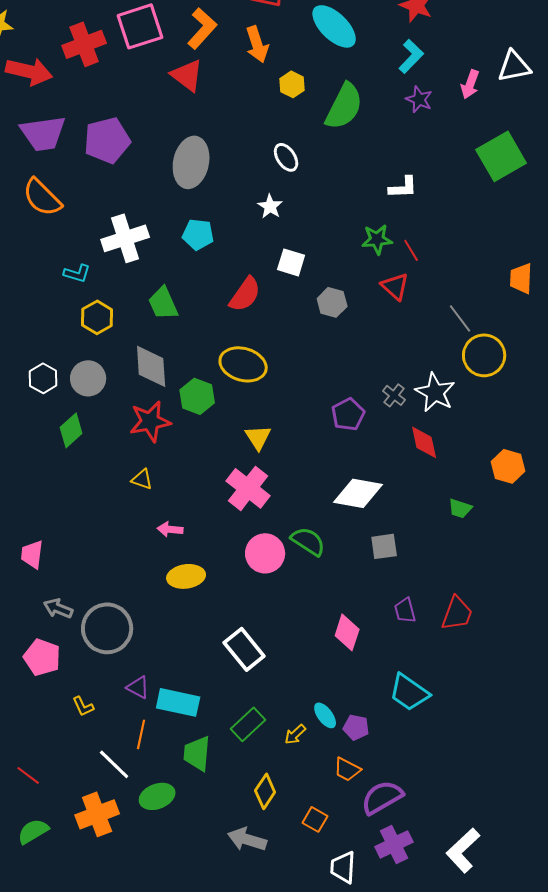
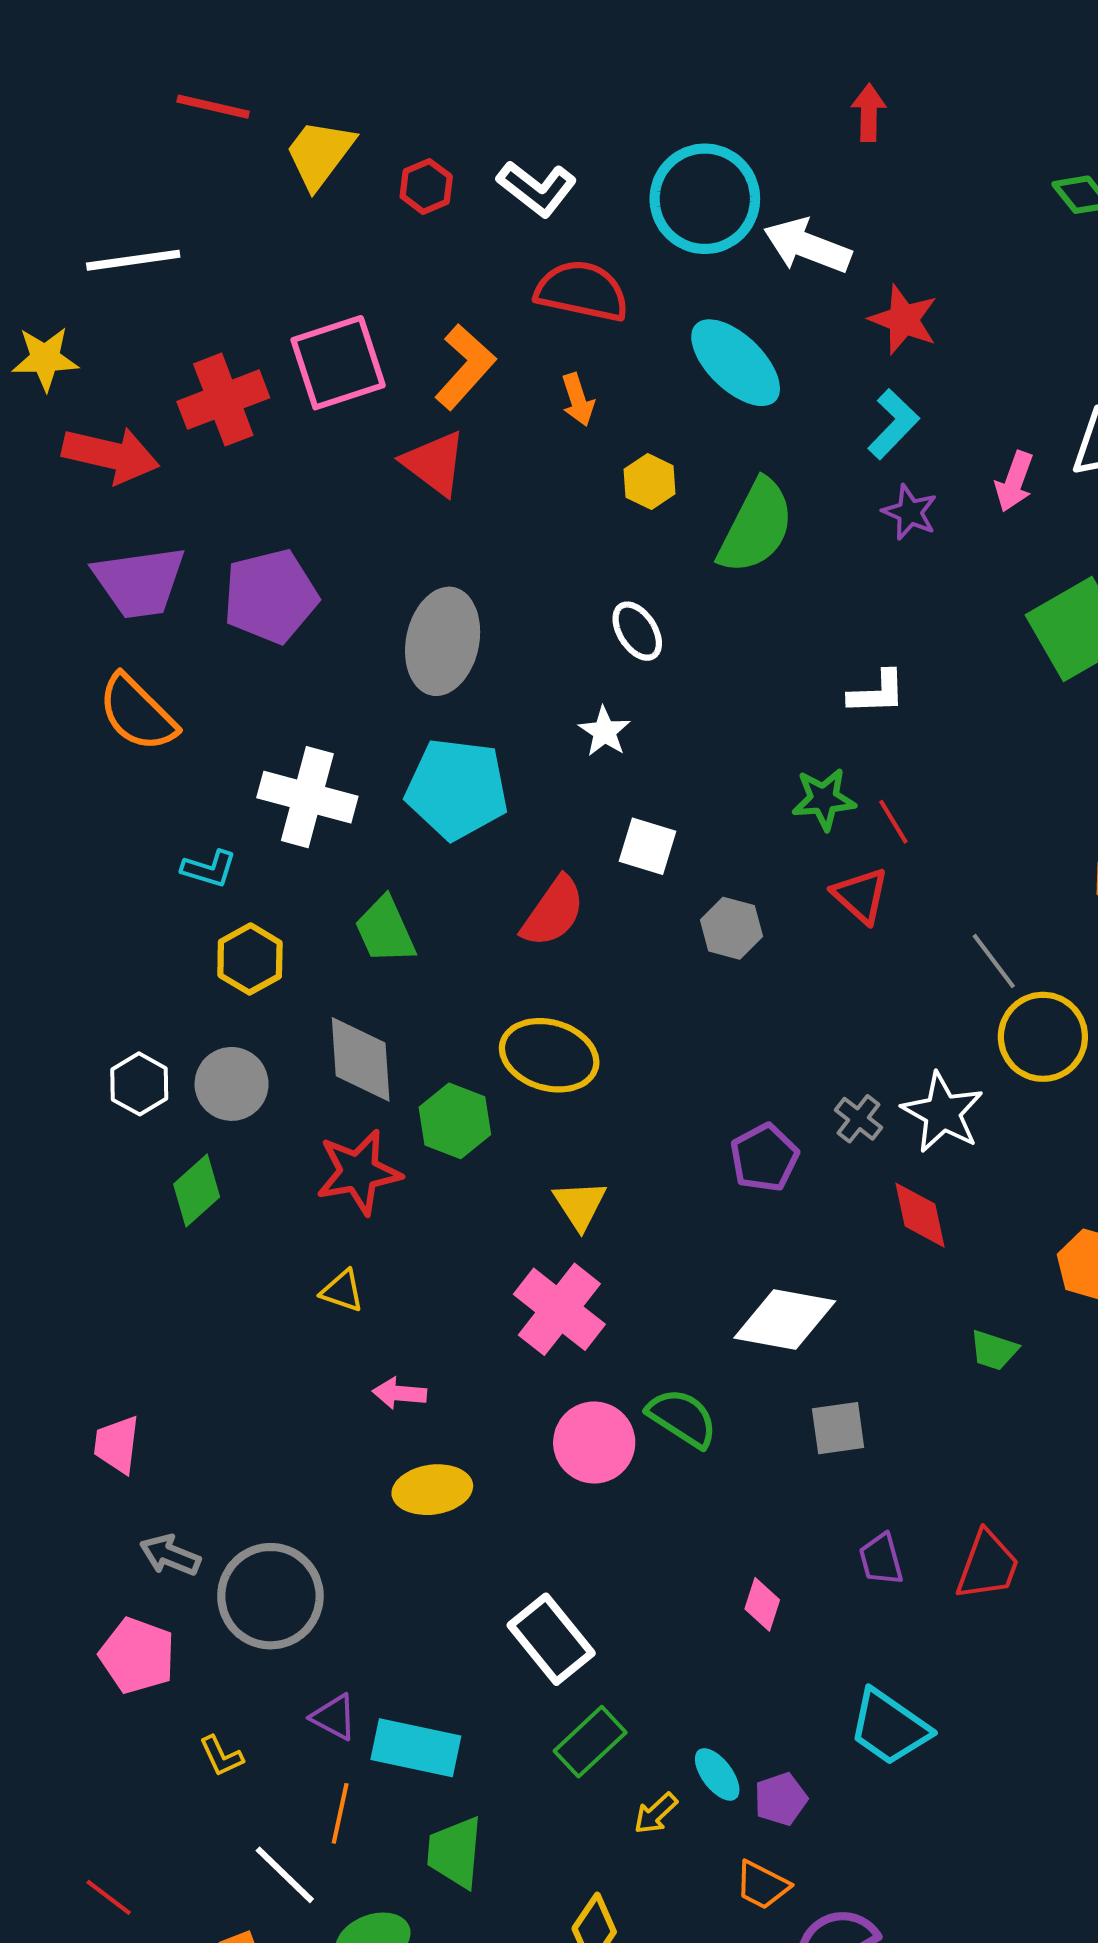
orange arrow: (257, 44) -> (578, 400), size x0.7
cyan pentagon: (198, 234) -> (457, 789), size x1.6
white cross: (125, 238) -> (307, 797), turned 33
pink diamond: (347, 632) -> (762, 1604), size x0.7
green rectangle: (248, 724) -> (590, 1742), moved
purple pentagon: (356, 727) -> (781, 1799), turned -30

